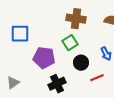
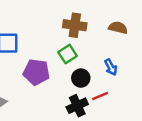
black cross: (57, 84) -> (77, 106), moved

